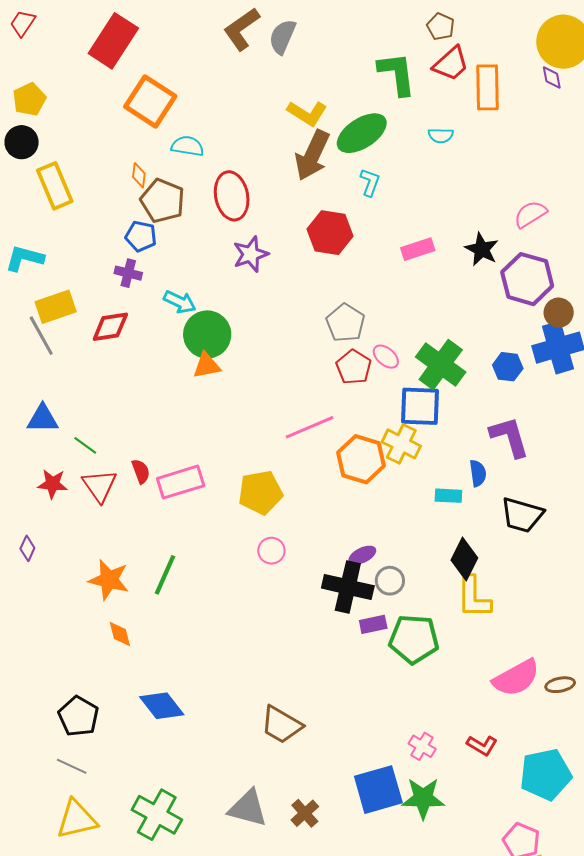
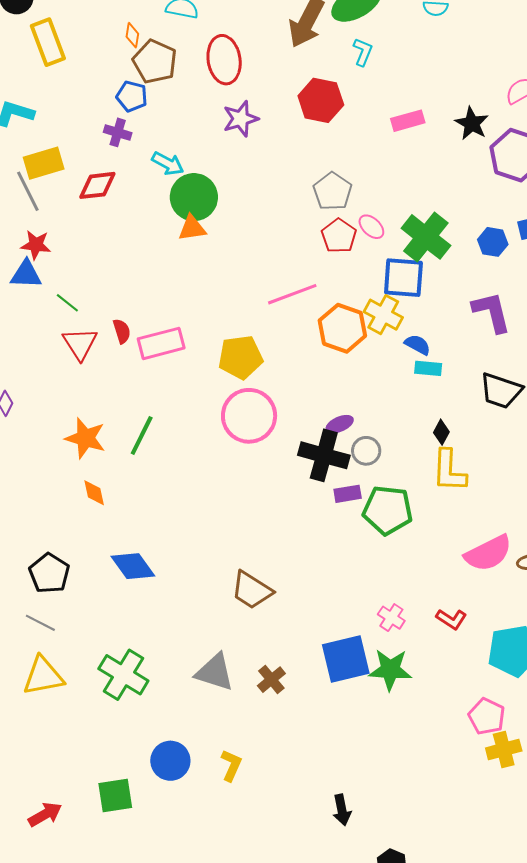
blue semicircle: (478, 473) -> (418, 345), moved, turned -56
red star: (53, 484) -> (36, 245), moved
pink circle: (271, 551) -> (249, 416), size x2.0
black diamond: (464, 559) -> (441, 432), size x0.6

